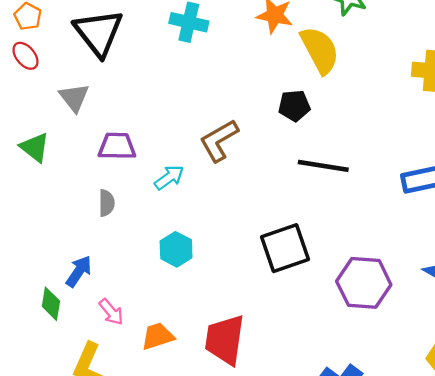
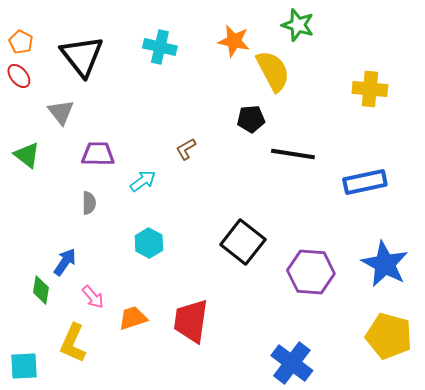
brown L-shape: (219, 140) -> (186, 149), size x0.6
black line: (323, 166) -> (293, 154), moved
black square: (285, 248) -> (243, 242), turned -33

